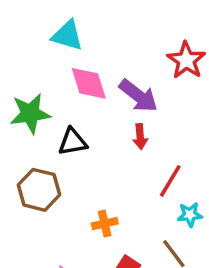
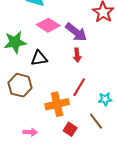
pink diamond: (89, 83) -> (48, 25), turned -40
red line: (170, 181) -> (79, 87), moved
orange cross: (105, 224) -> (57, 104), size x1.6

